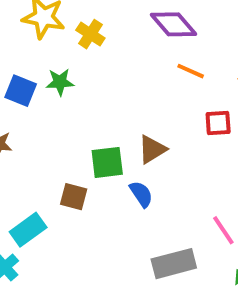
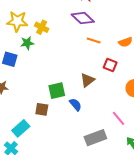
green star: (60, 82) -> (27, 43), moved
red square: (218, 123) -> (110, 65), turned 32
brown triangle: (152, 149) -> (87, 80), moved

